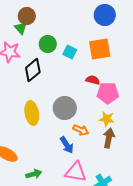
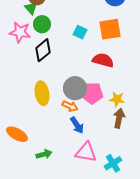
green circle: (48, 44) -> (42, 24), moved
red semicircle: (93, 80) -> (103, 60), size x1.5
pink pentagon: (108, 93) -> (92, 93), moved
orange arrow: (81, 130) -> (70, 106), moved

